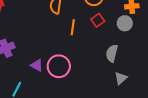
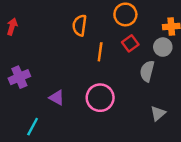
gray semicircle: (112, 53) -> (147, 71), moved
pink circle: (59, 66) -> (100, 98), moved

